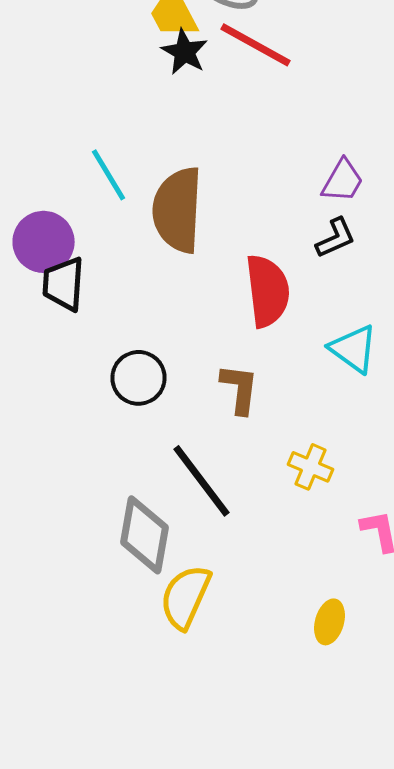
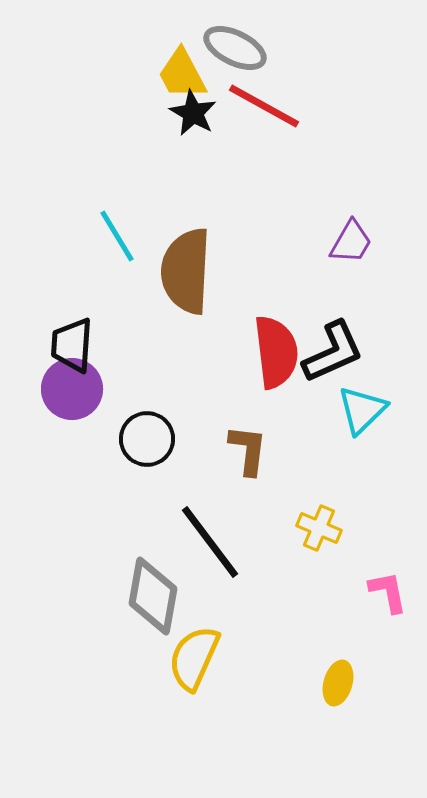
black L-shape: (336, 238) -> (333, 352), moved, size x1.5
purple circle: (44, 242) -> (72, 389), moved
cyan triangle: (354, 349) -> (362, 410), turned 40

